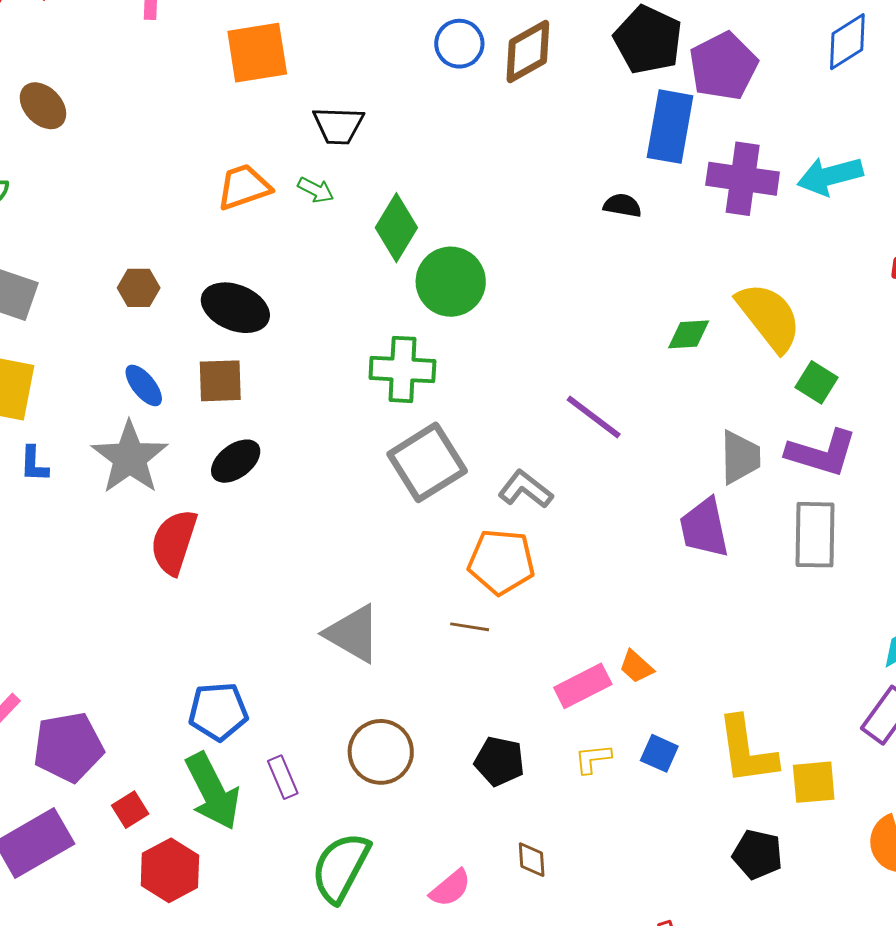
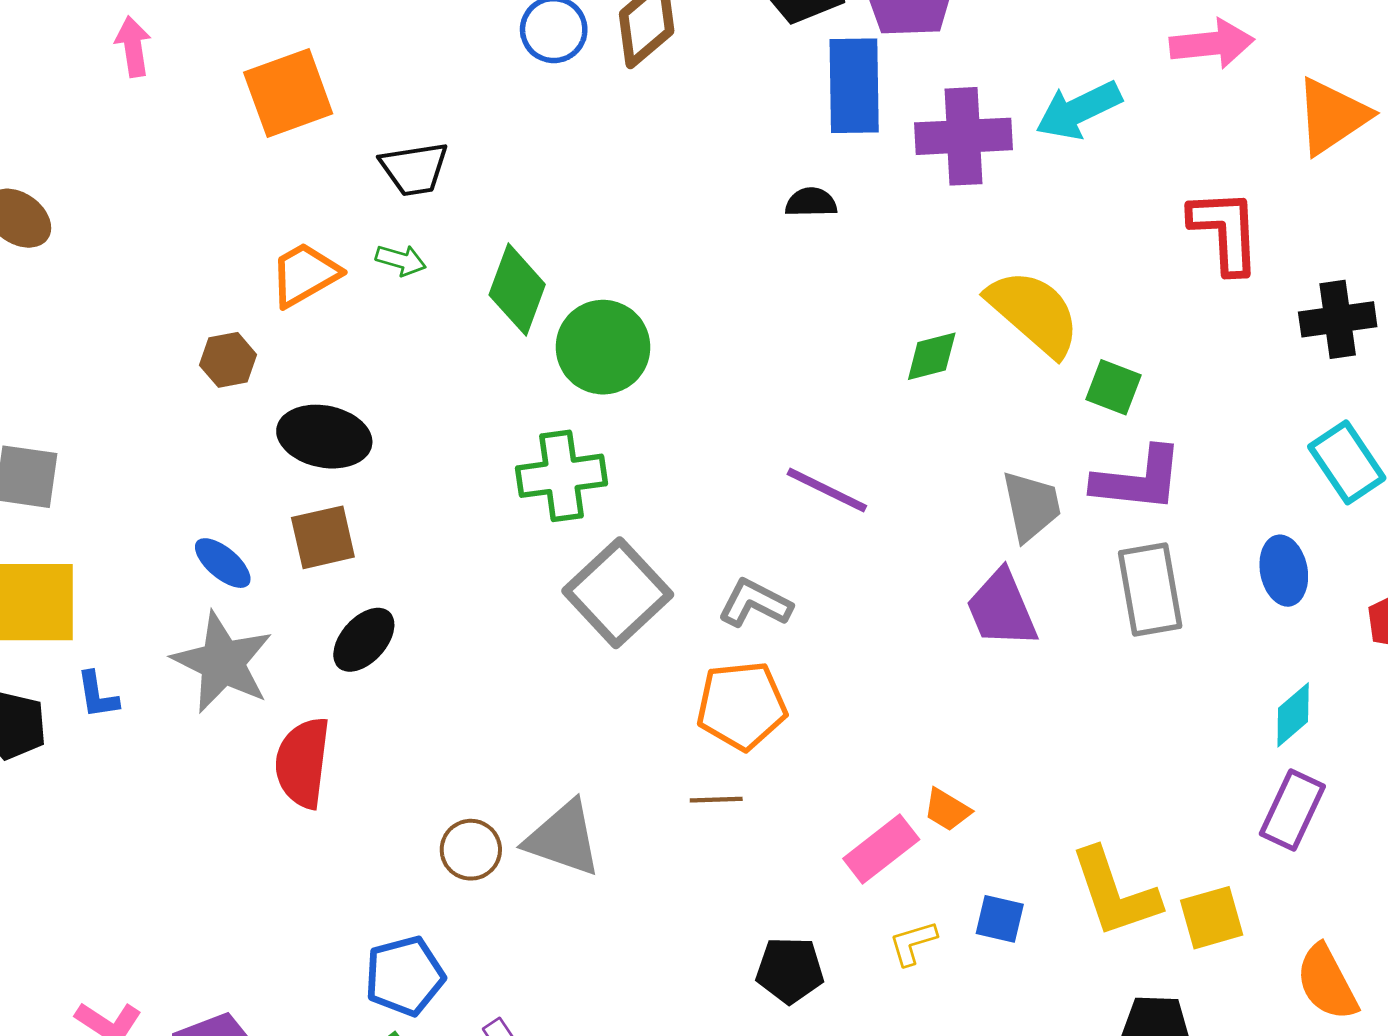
brown hexagon: (139, 288) -> (228, 360), moved
brown circle: (381, 752) -> (471, 850), moved, size x0.7

